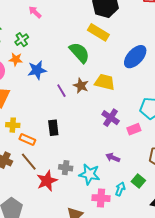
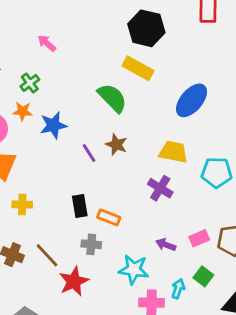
yellow trapezoid: (105, 82) -> (173, 152), moved
pink rectangle: (134, 129) -> (199, 238), moved
orange rectangle: (27, 140) -> (109, 217), moved
gray cross: (66, 168) -> (91, 244), moved

